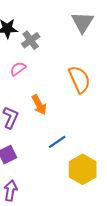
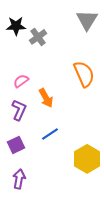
pink semicircle: (18, 69) -> (21, 81), moved
blue line: (57, 142) -> (50, 134), moved

